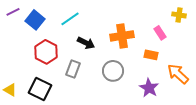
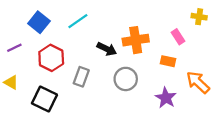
purple line: (13, 12) -> (14, 48), moved
black arrow: (86, 43) -> (107, 49), moved
yellow triangle: (10, 90) -> (11, 82), moved

